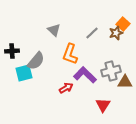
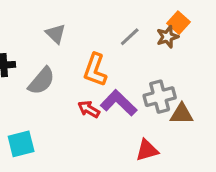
gray triangle: (54, 30) -> (56, 34), moved
cyan square: (24, 73) -> (21, 144), moved
red arrow: (66, 88) -> (89, 109), moved, turned -120
red triangle: (103, 105) -> (147, 150), turned 42

